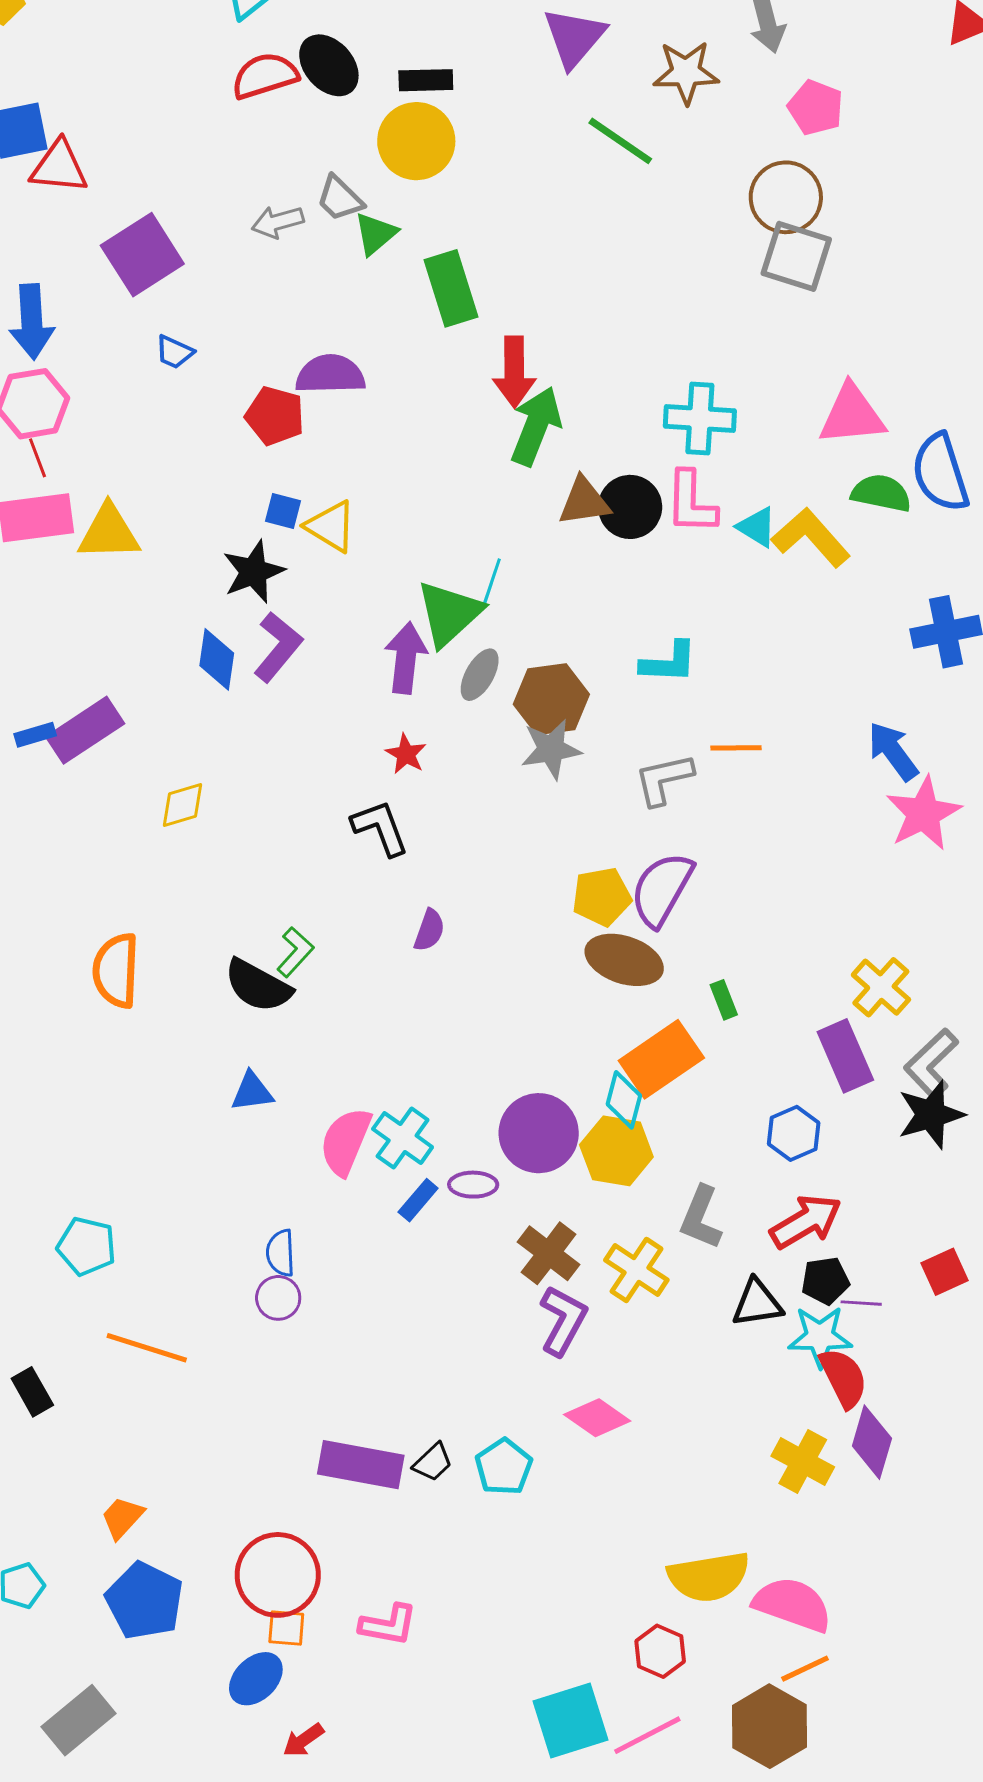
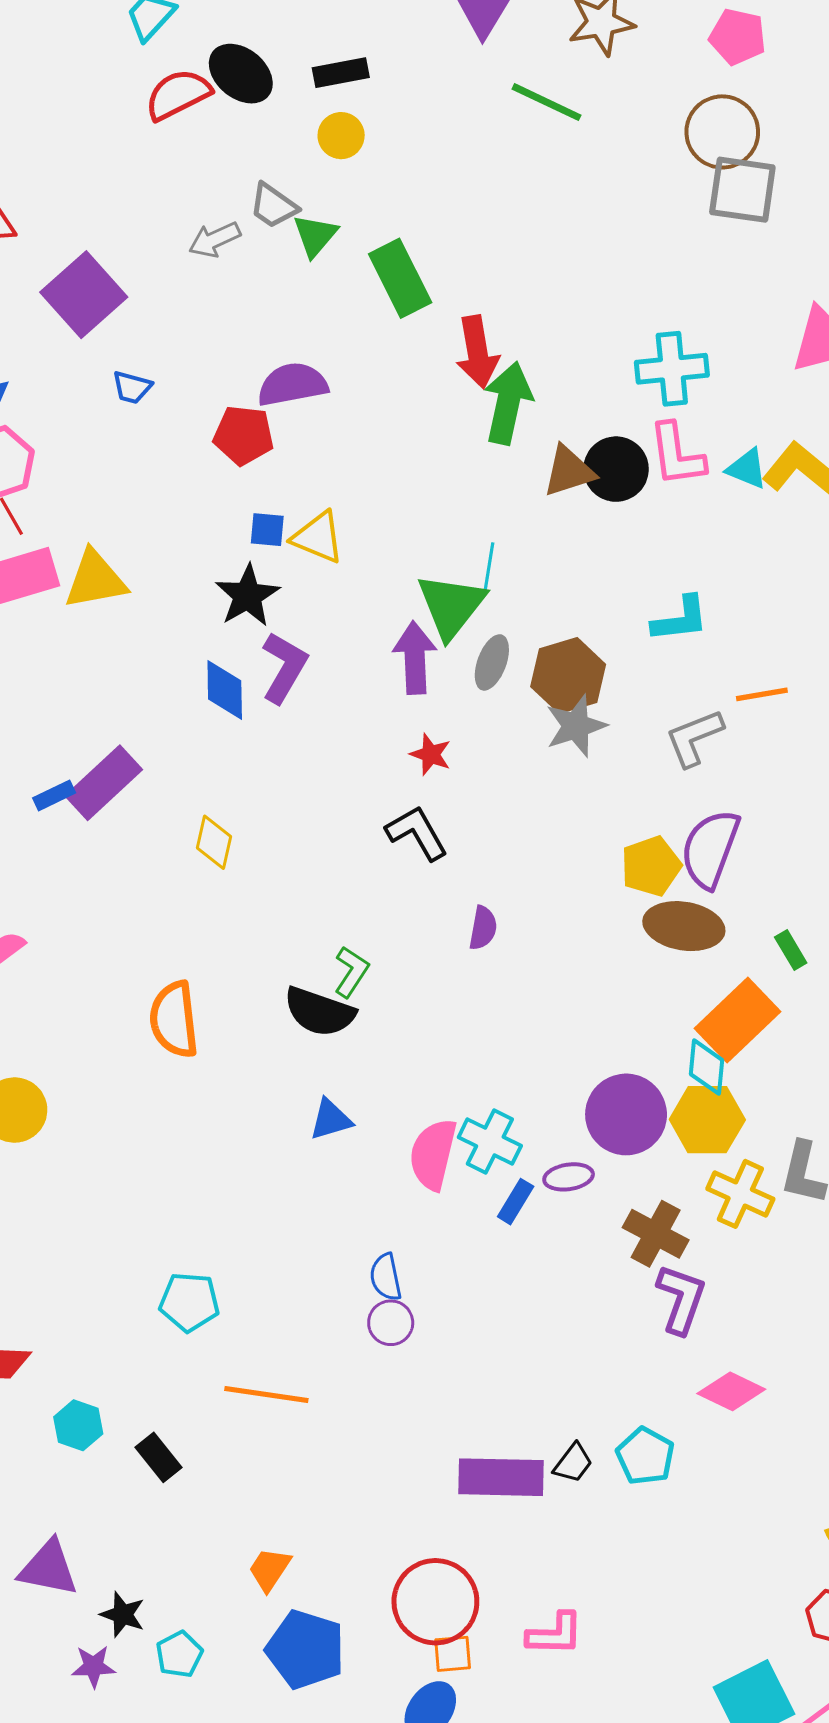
yellow circle: (416, 141) -> (341, 136), size x0.6
yellow diamond: (182, 805) -> (214, 842), turned -52
yellow cross: (636, 1270) -> (740, 1194), moved

